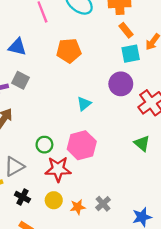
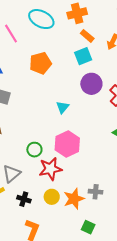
cyan square: (131, 54) -> (83, 56), moved
gray cross: (103, 204) -> (96, 192), turned -32
orange star: (78, 207) -> (74, 199), size x1.5

